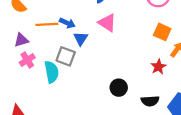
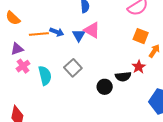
blue triangle: (81, 39) -> (79, 35), moved
gray square: (66, 56) -> (73, 68), moved, turned 30
black semicircle: (150, 101) -> (123, 77), moved

